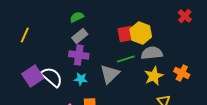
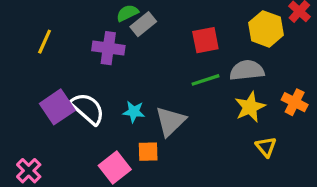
yellow hexagon: (141, 33) -> (266, 29), moved
gray rectangle: (80, 36) -> (143, 24), moved
purple cross: (79, 55) -> (108, 48), moved
gray triangle: (110, 74) -> (170, 121), moved

